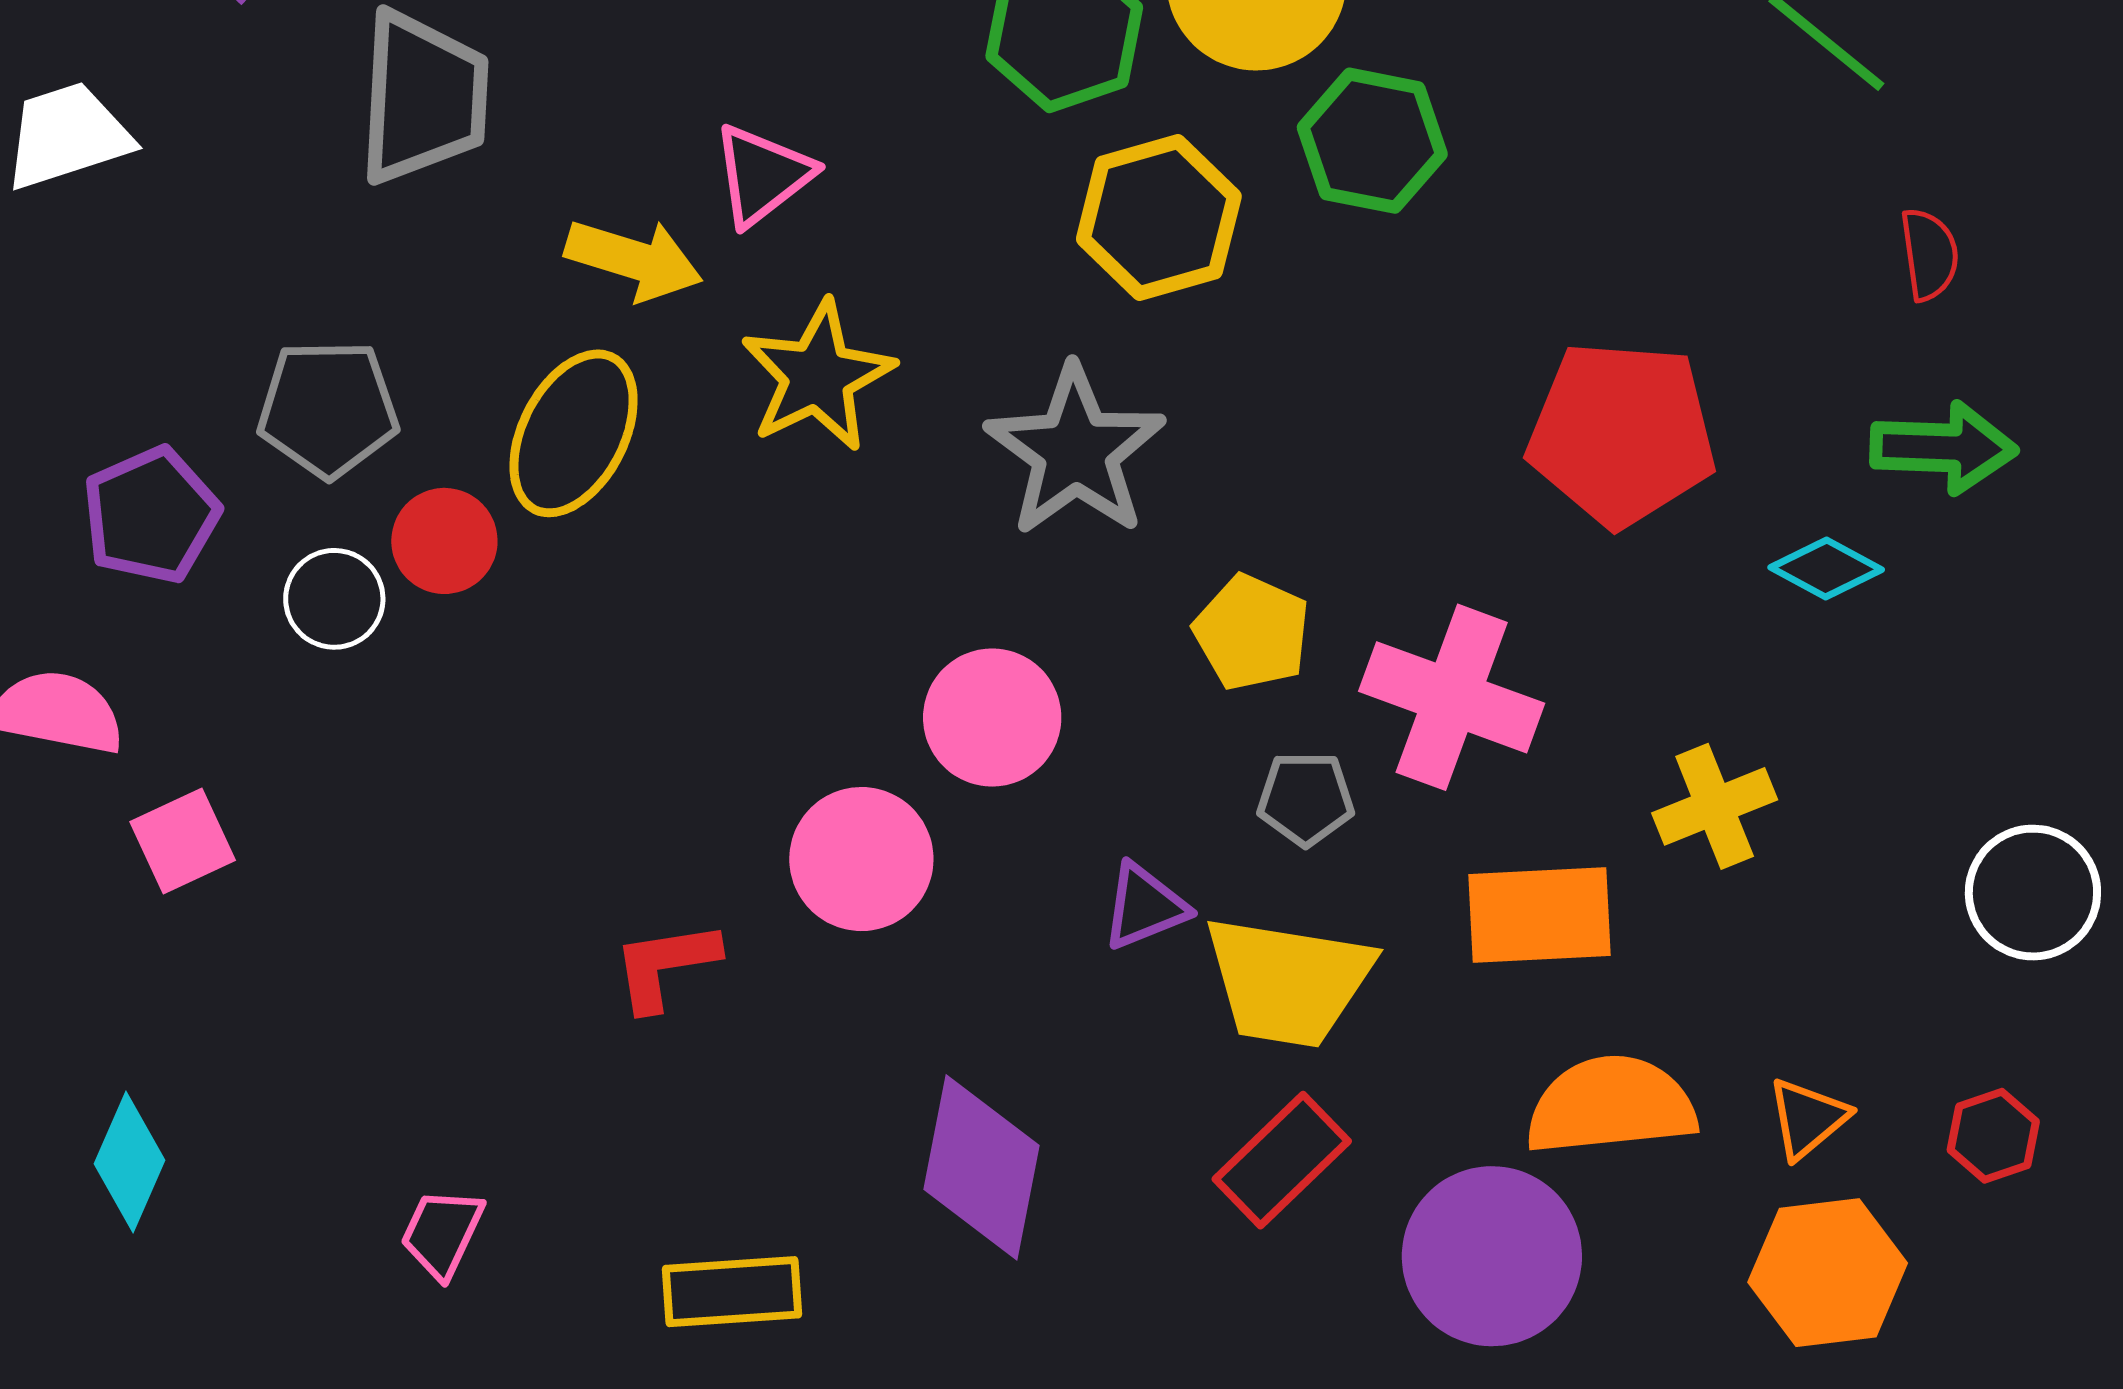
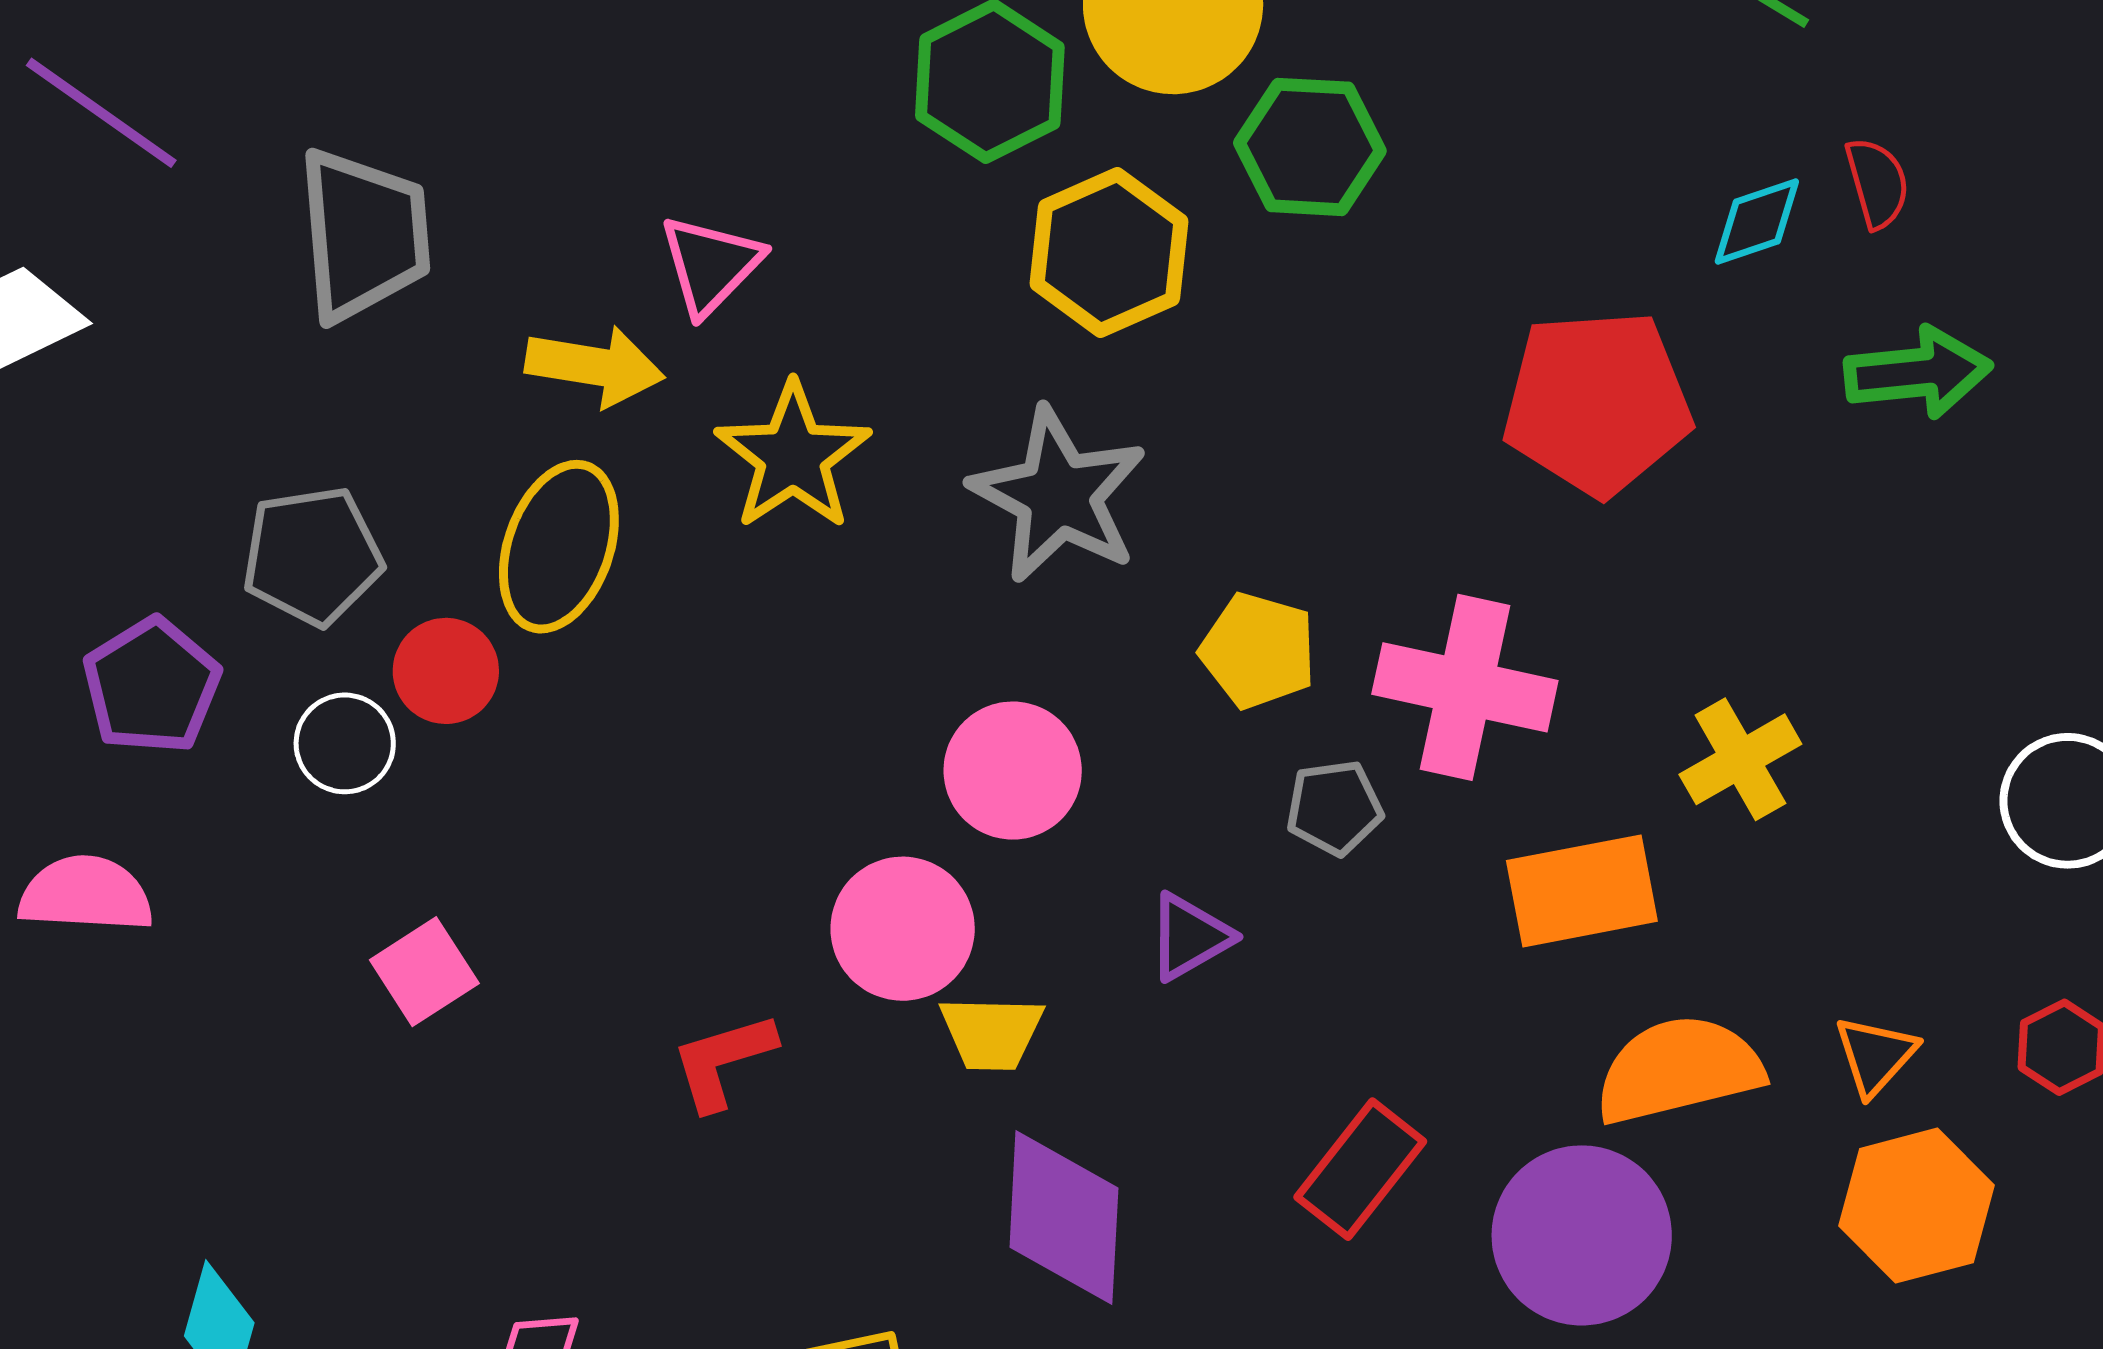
cyan diamond: (1826, 568) -> (1757, 222), moved, turned -39
pink square: (183, 841) -> (424, 972), moved
yellow trapezoid: (1288, 981) -> (992, 1033), moved, size x0.6

